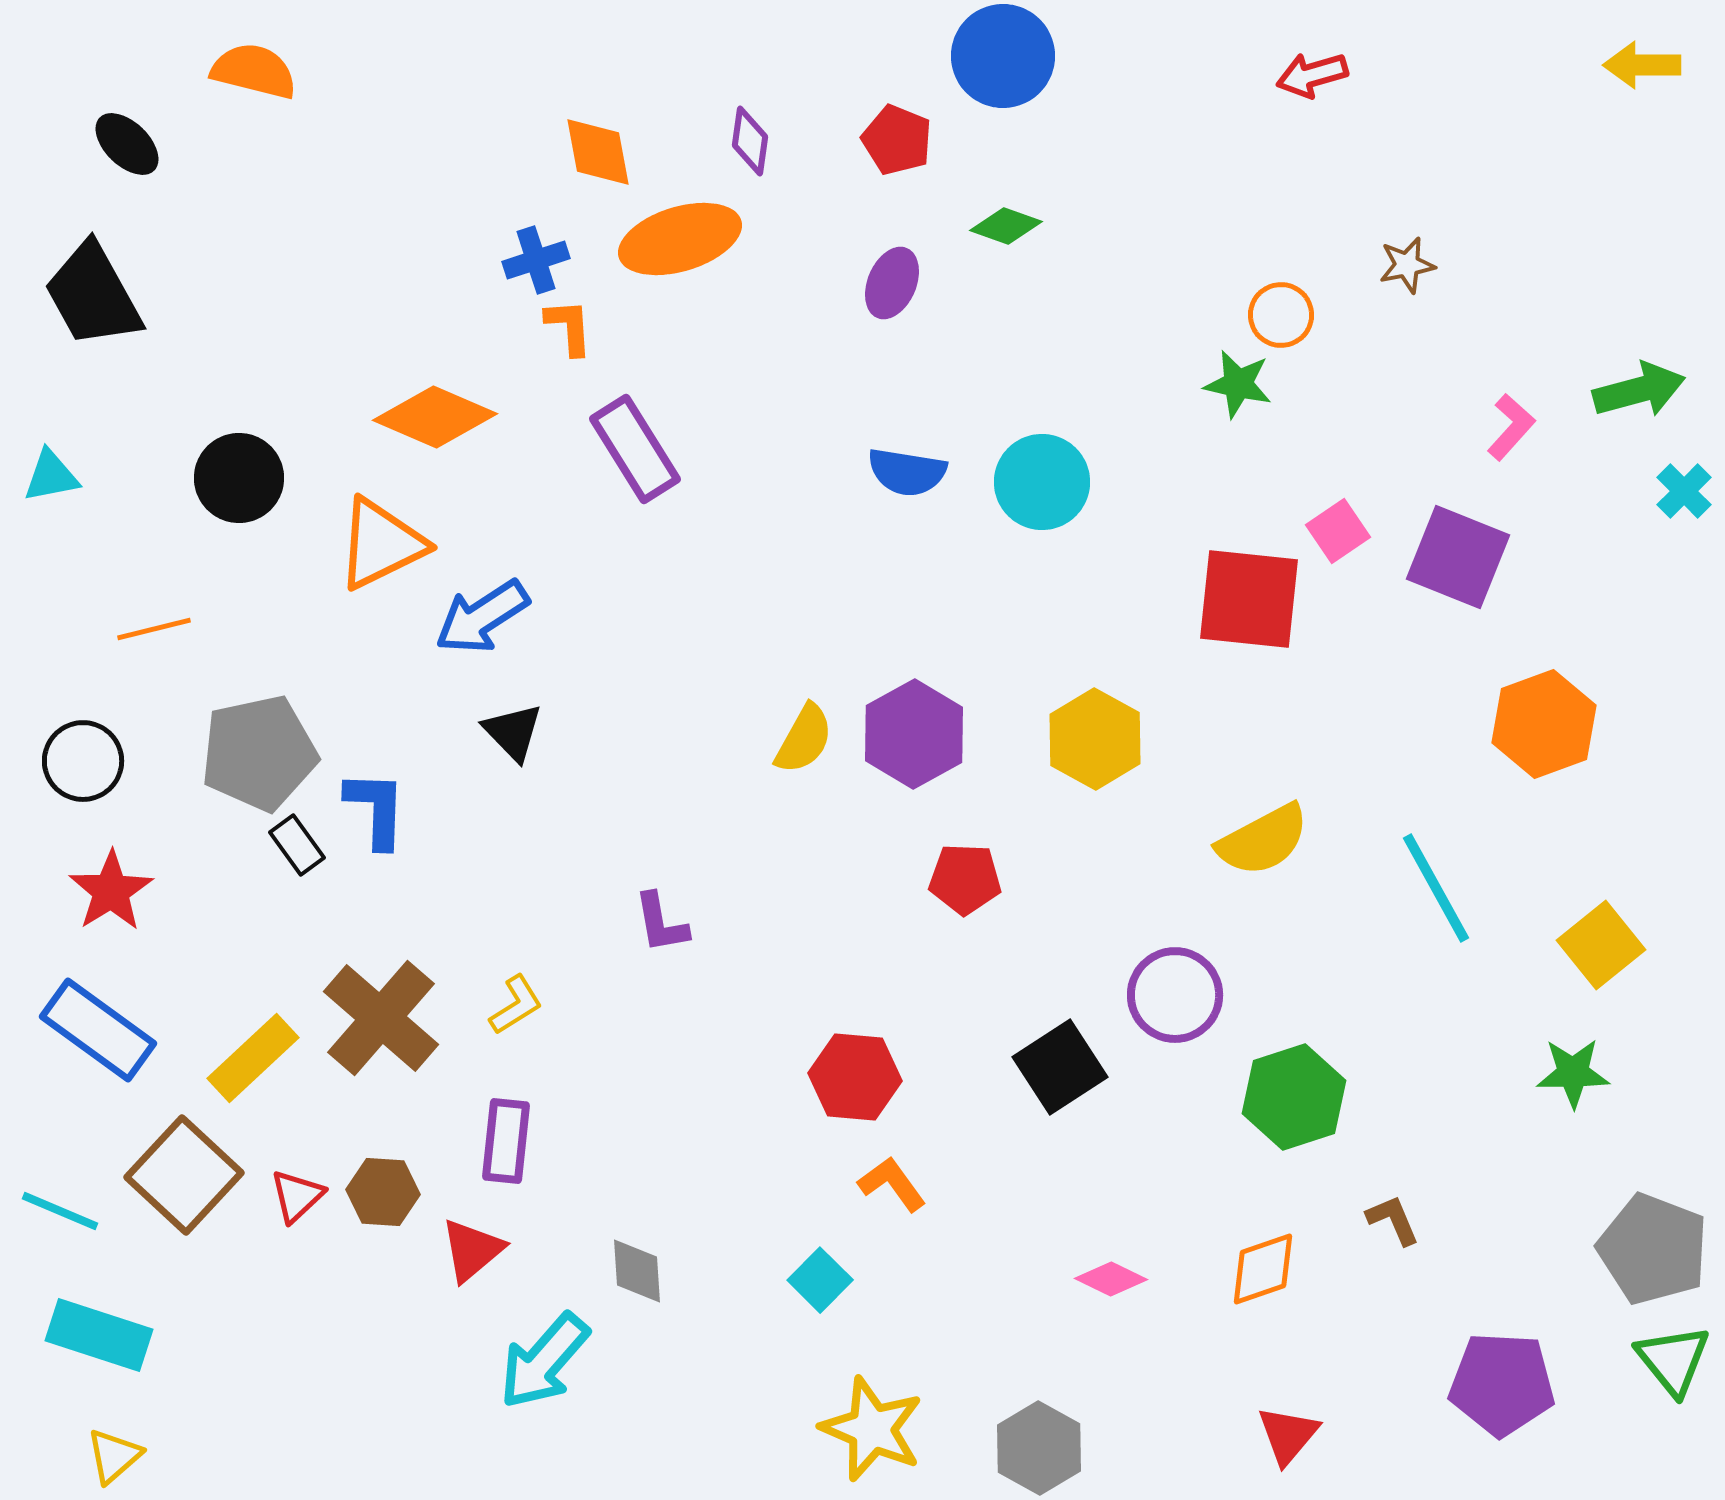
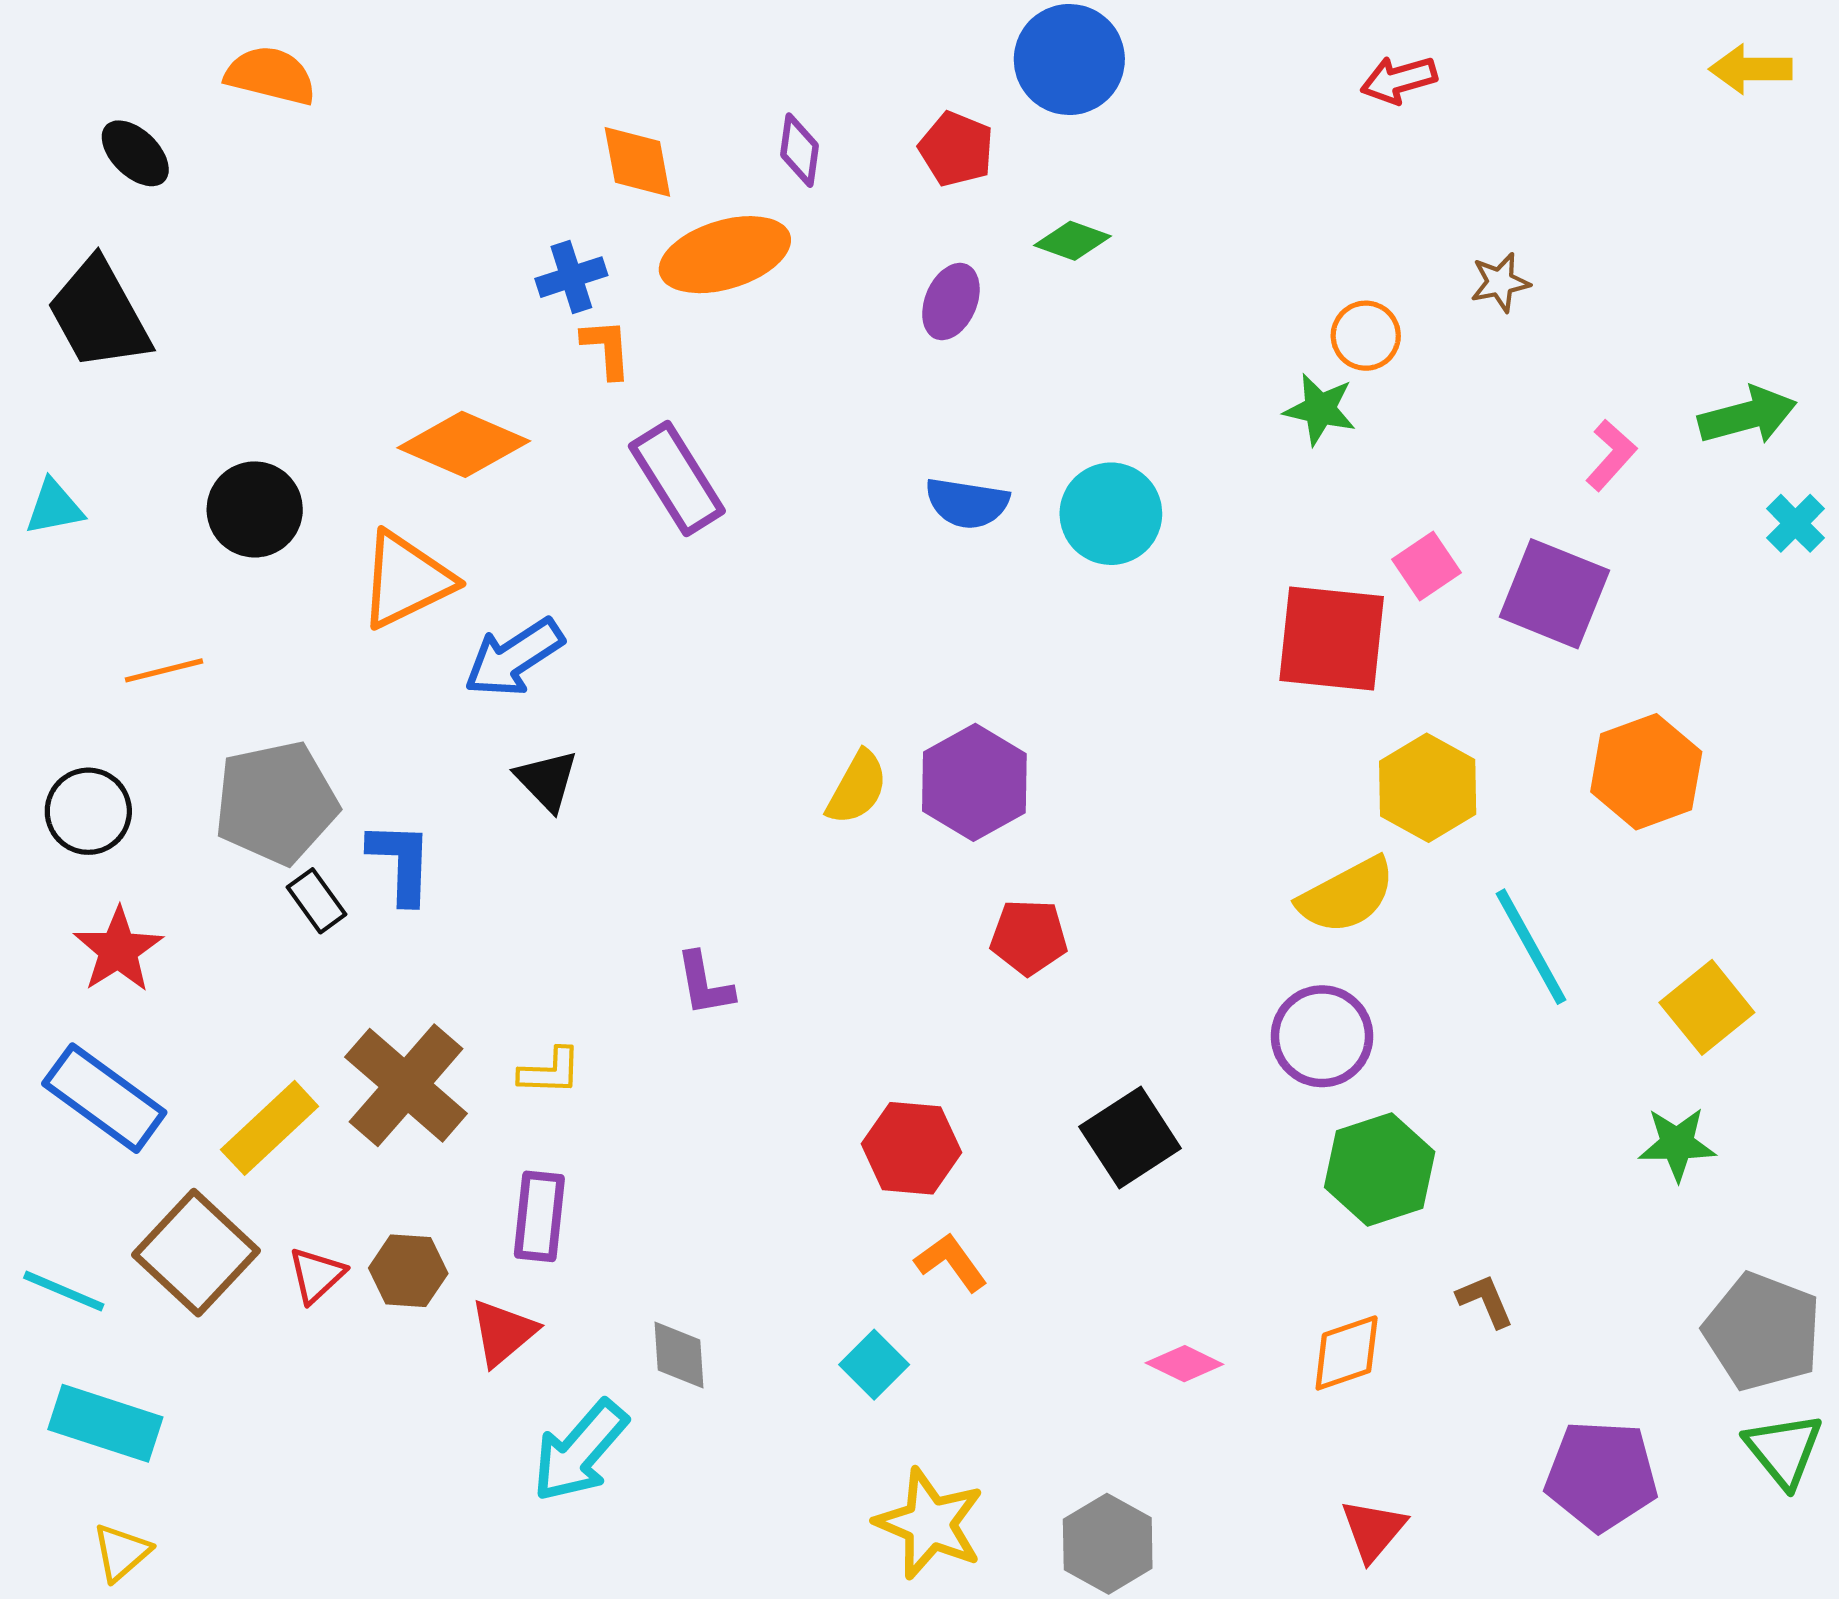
yellow hexagon: (1095, 739) -> (1428, 788), moved
purple circle: (1175, 995) -> (1322, 1036), moved
yellow L-shape: (516, 1005) -> (550, 1071), turned 34

